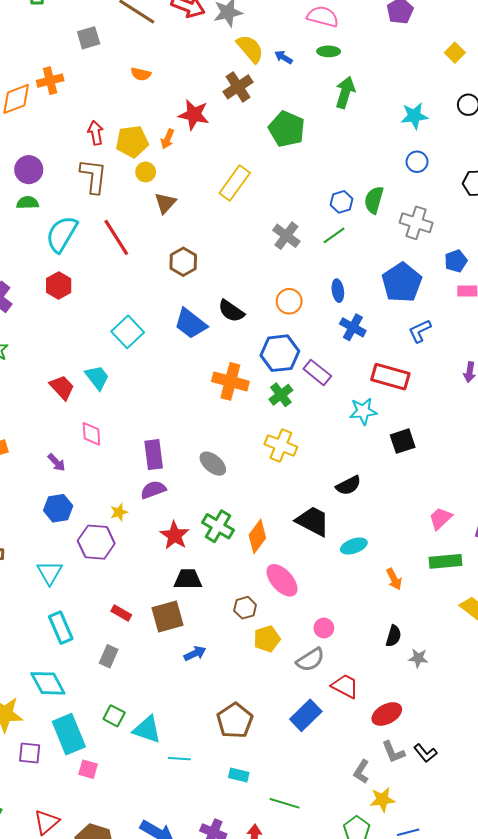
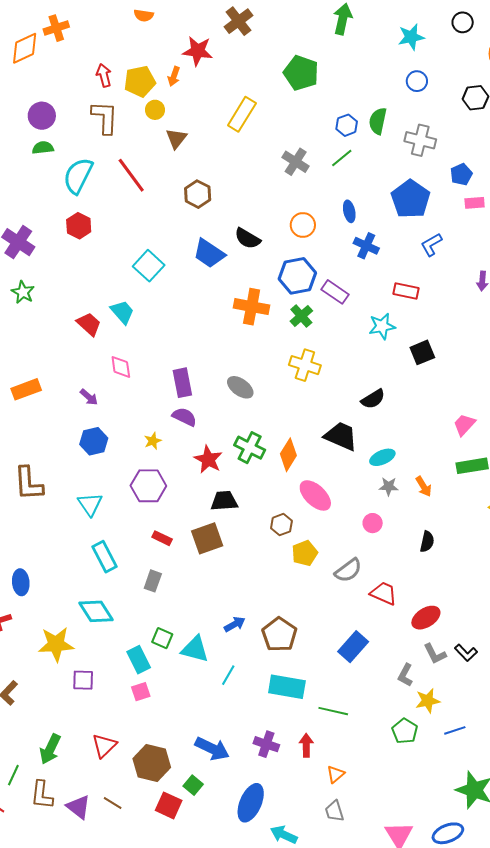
green pentagon: (287, 129) -> (301, 73), moved
red rectangle: (390, 377) -> (406, 291), size x0.7
purple semicircle: (153, 490) -> (184, 417), turned 50
purple hexagon: (96, 542) -> (148, 486), moved
pink circle: (324, 628) -> (373, 523), moved
blue arrow: (195, 653) -> (235, 624), moved
gray star: (418, 658) -> (389, 486), moved
blue rectangle: (306, 715) -> (353, 647), moved
cyan rectangle: (69, 734) -> (139, 660), moved, size x0.7
cyan line: (179, 759) -> (228, 675), turned -60
pink square: (88, 769) -> (141, 692), turned -30
cyan rectangle: (239, 775) -> (287, 687), size x1.8

